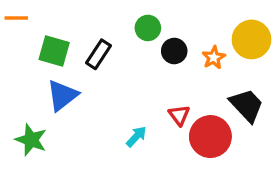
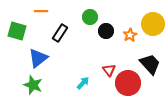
orange line: (16, 18) -> (41, 11), moved
green square: (54, 51) -> (17, 31), moved
green star: (31, 140) -> (33, 85), moved

